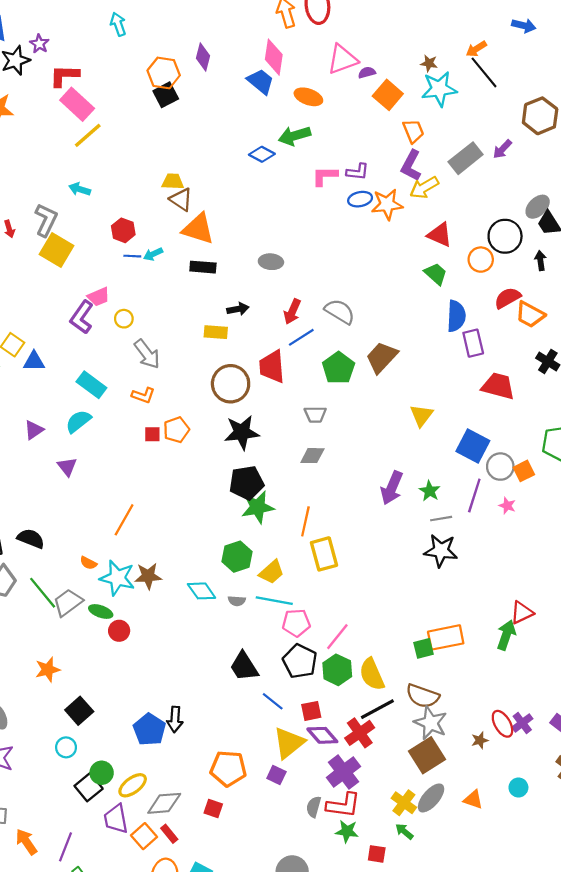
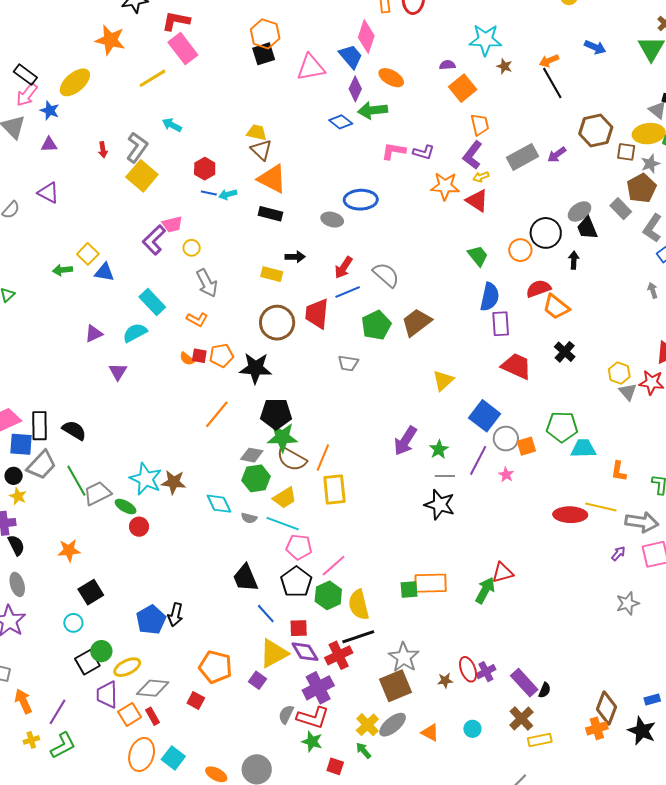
purple diamond: (203, 57) -> (355, 89), moved
pink triangle: (342, 59) -> (311, 67), moved
cyan star: (439, 89) -> (485, 40), moved
yellow line: (88, 135) -> (152, 78), moved
yellow arrow: (424, 188) -> (481, 177), size x0.6
blue ellipse: (360, 199) -> (361, 200), moved, size x1.5
red triangle: (440, 235) -> (477, 201), moved
black star: (242, 432) -> (256, 368), moved
gray diamond: (312, 456) -> (252, 455), moved
orange line: (124, 520) -> (217, 414), moved
orange semicircle: (88, 563) -> (187, 359), moved
brown semicircle: (423, 696) -> (292, 459), moved

